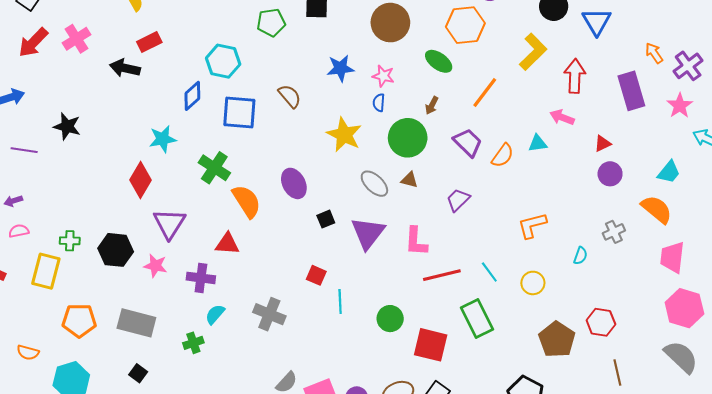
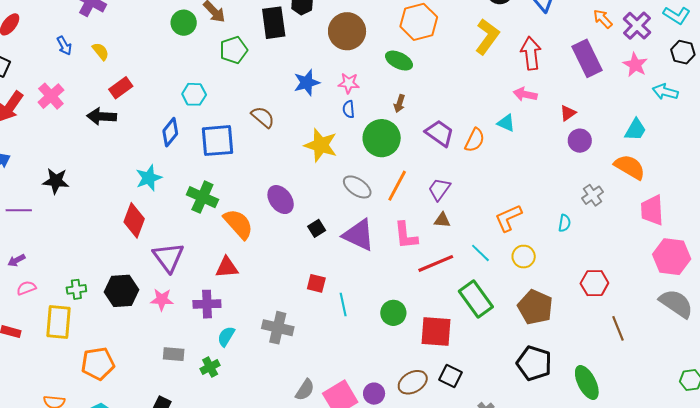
cyan hexagon: (223, 61) -> (194, 94), size x0.7
orange line: (485, 92) -> (397, 186), moved
cyan triangle: (538, 143) -> (506, 123), turned 42
brown triangle: (409, 180) -> (442, 220), moved
orange L-shape: (532, 225) -> (508, 218), moved
purple triangle: (368, 233) -> (359, 235), turned -33
gray rectangle: (136, 323) -> (174, 354), moved, size x0.6
brown pentagon: (557, 339) -> (535, 307), moved

